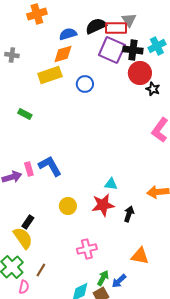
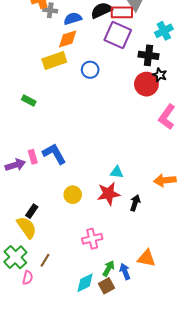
black cross: (133, 50) -> (148, 55), moved
gray cross: (12, 55) -> (50, 10), moved
red circle: (140, 73) -> (146, 84), moved
orange triangle: (140, 256) -> (146, 258), moved
blue arrow: (119, 281) -> (125, 271), turned 112

